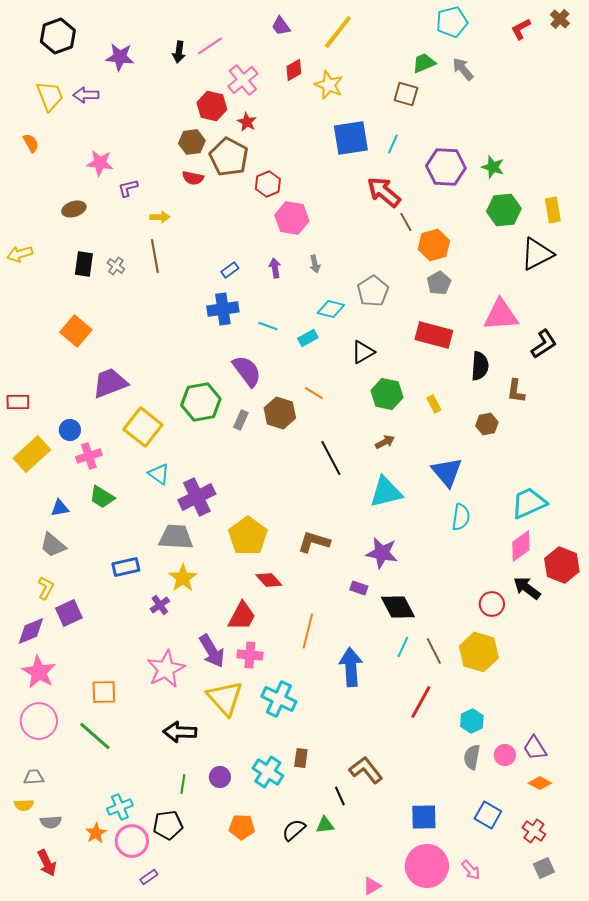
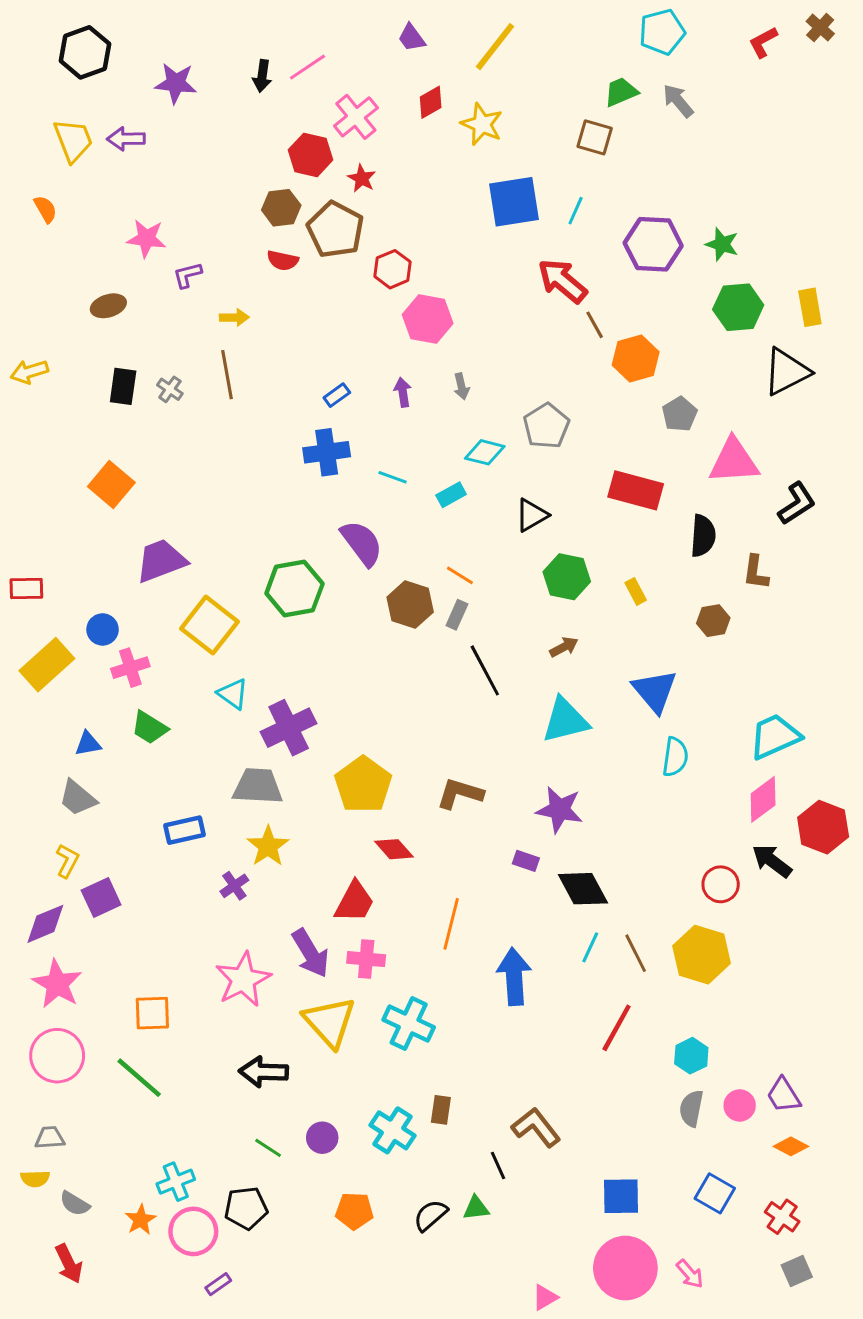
gray pentagon: (439, 283) -> (680, 414), moved
gray rectangle: (241, 420) -> (457, 615), moved
green line: (183, 784) -> (268, 1148), turned -66
gray semicircle: (51, 822) -> (75, 1204), turned 35

